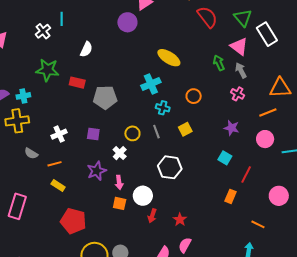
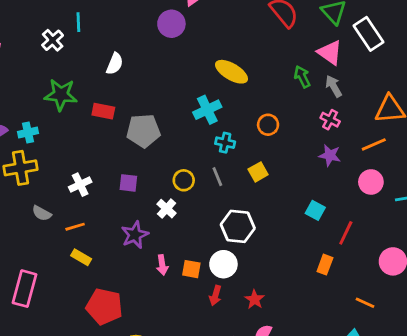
purple star: (232, 128) -> (330, 155), moved
pink arrow: (119, 182) -> (162, 265), moved
white circle: (143, 196) -> (223, 264), moved
orange square: (120, 203) -> (191, 269), moved

